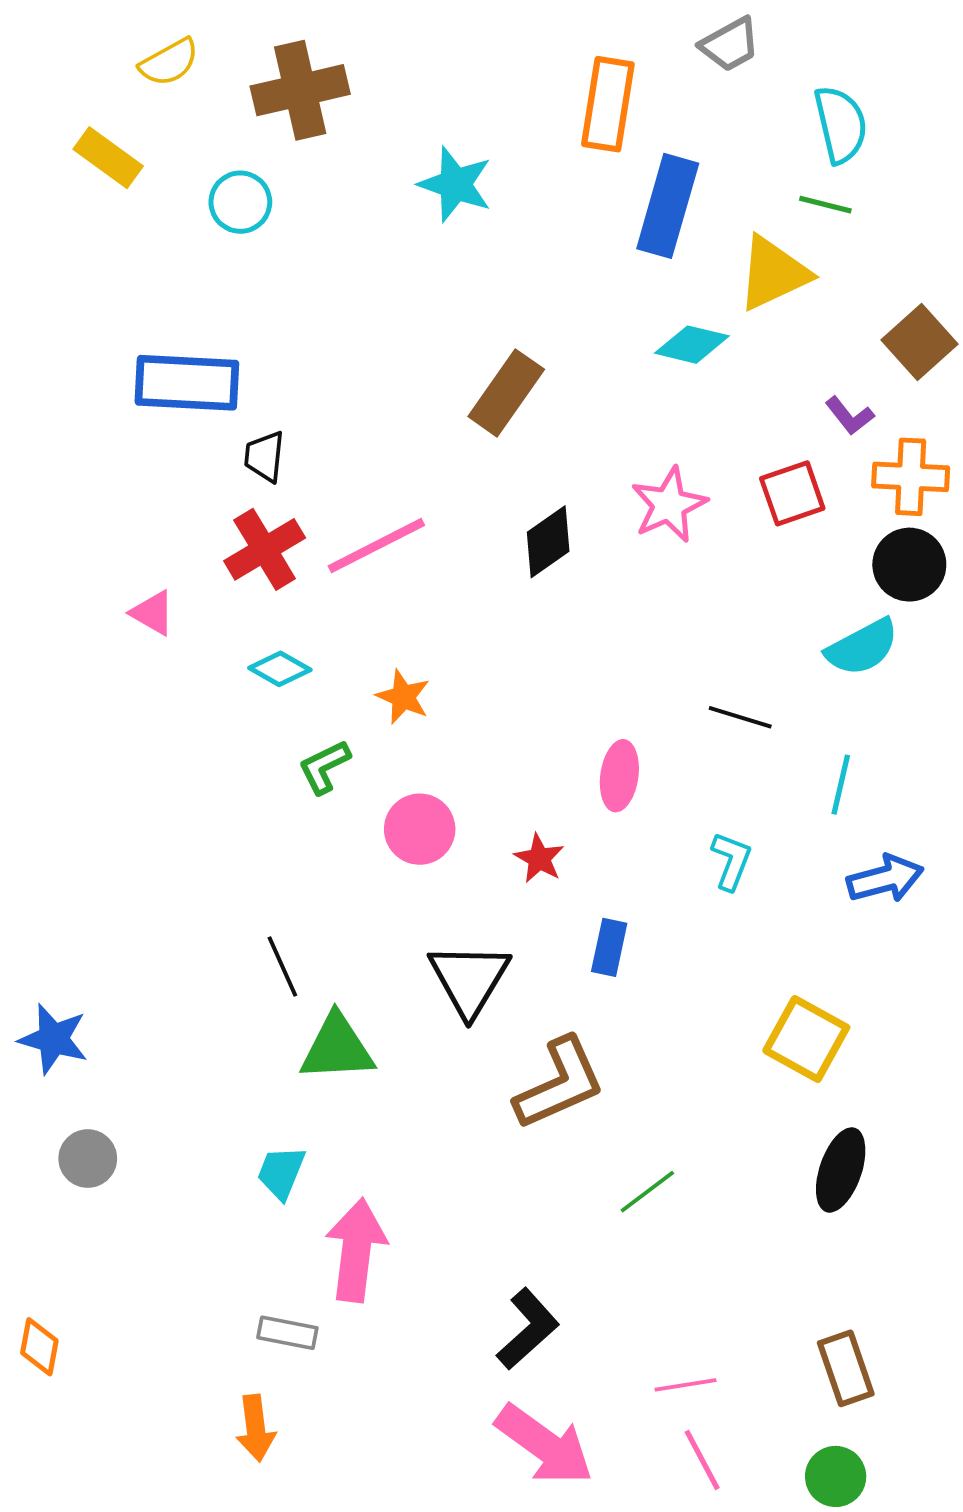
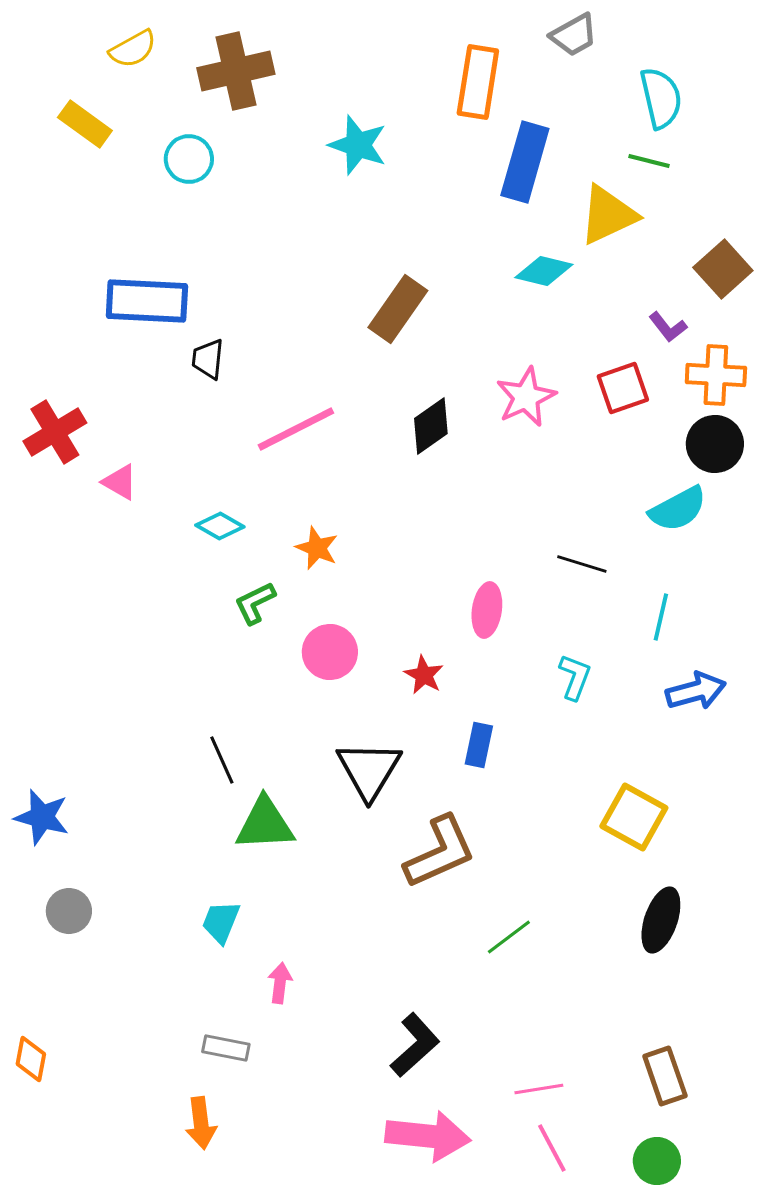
red cross: (265, 549) -> (55, 432), moved
pink arrow: (356, 1250) -> (280, 983), size x0.5
pink arrow: (544, 1445) -> (428, 1136), turned -30

